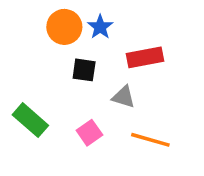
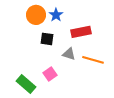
green rectangle: (30, 120) -> (26, 84), moved
orange line: (150, 140) -> (93, 60), moved

